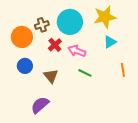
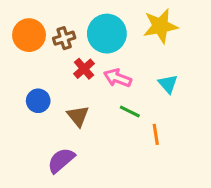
orange circle: (22, 37) -> (29, 35), moved
cyan triangle: (110, 42) -> (168, 84), moved, turned -40
orange line: (123, 70) -> (156, 134), moved

